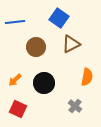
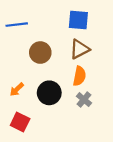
blue square: (59, 18) -> (78, 20), moved, turned -30
orange semicircle: (87, 77) -> (79, 76), moved
gray cross: (75, 106) -> (84, 100), moved

